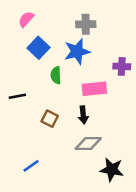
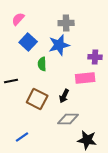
pink rectangle: (94, 89) -> (85, 78), moved
black arrow: (83, 115) -> (64, 96), turned 32
brown square: (50, 119) -> (37, 99), size x1.5

